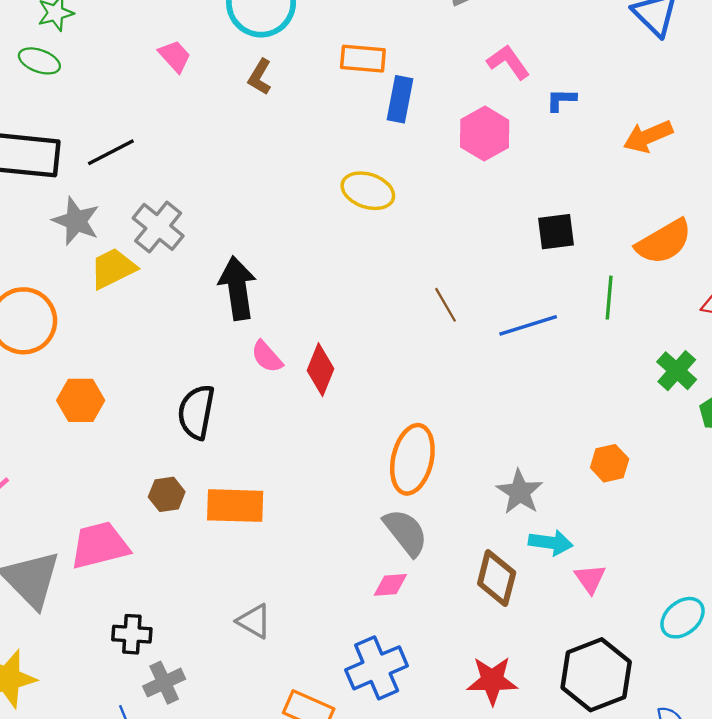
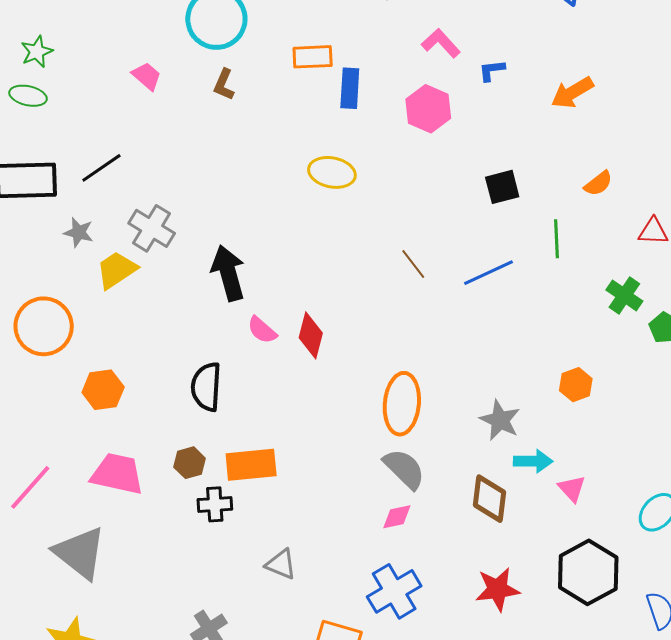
gray star: (76, 221) -> (79, 232), size x0.7
orange semicircle: (664, 242) -> (598, 183), size x0.6
pink trapezoid: (100, 545) -> (117, 474), moved, turned 34
black cross: (132, 634) -> (215, 504), moved

